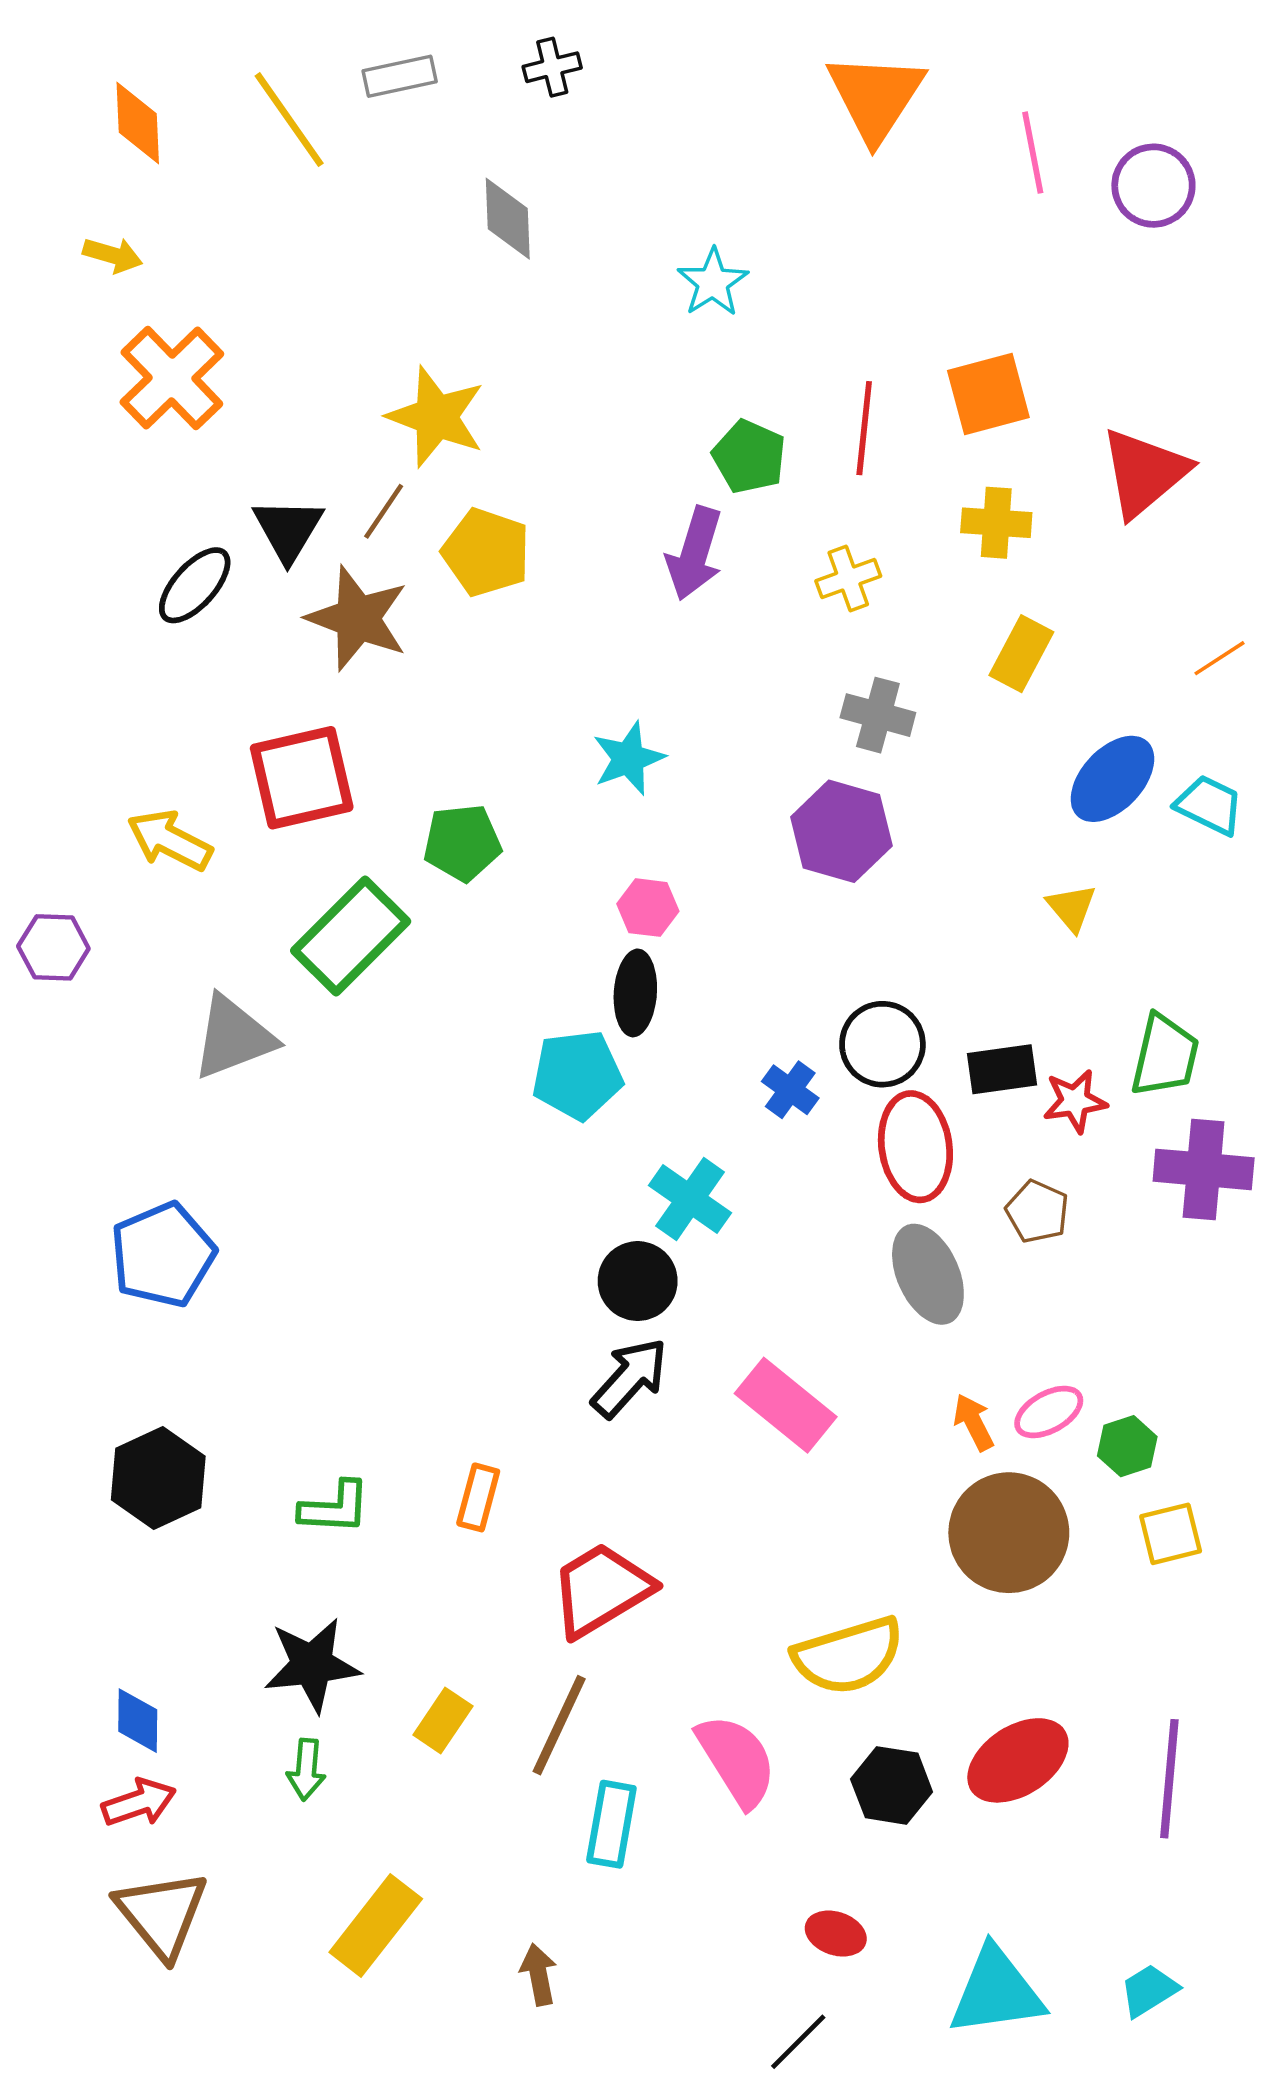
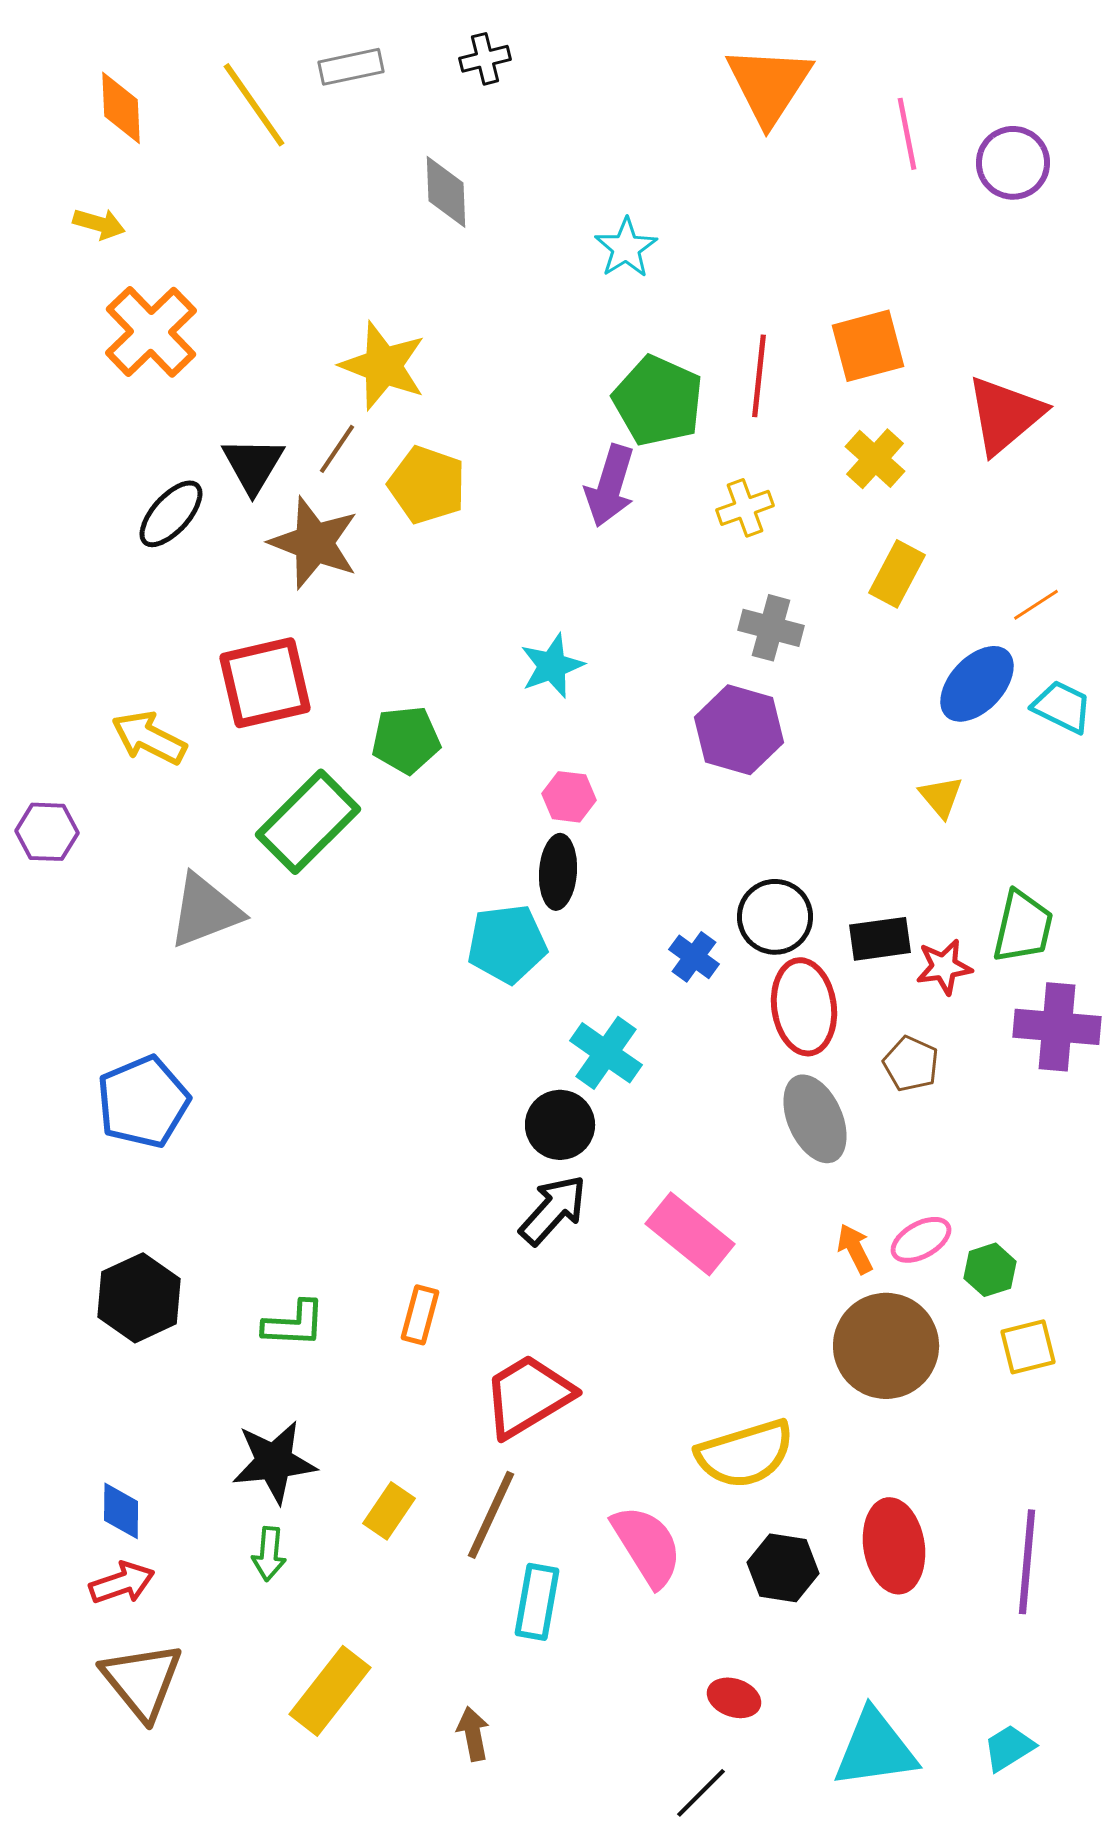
green pentagon: (749, 457) -> (658, 401), size x1.4
yellow cross: (996, 523) -> (875, 459), turned 38
orange line: (1219, 658) -> (1036, 605), moved
red ellipse: (1018, 1760) -> (894, 1546), turned -66

